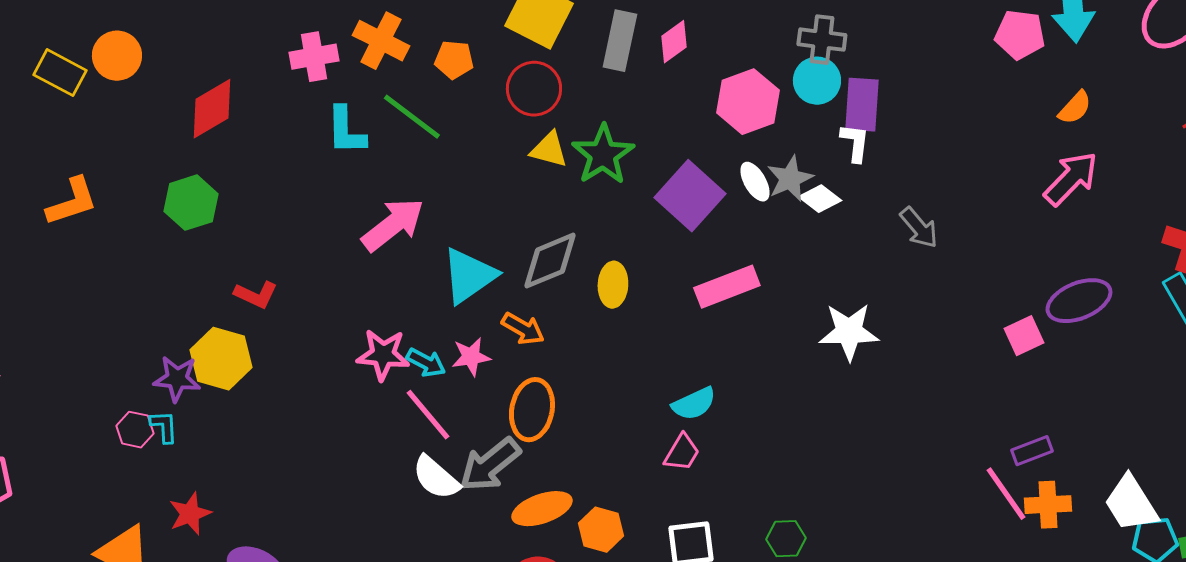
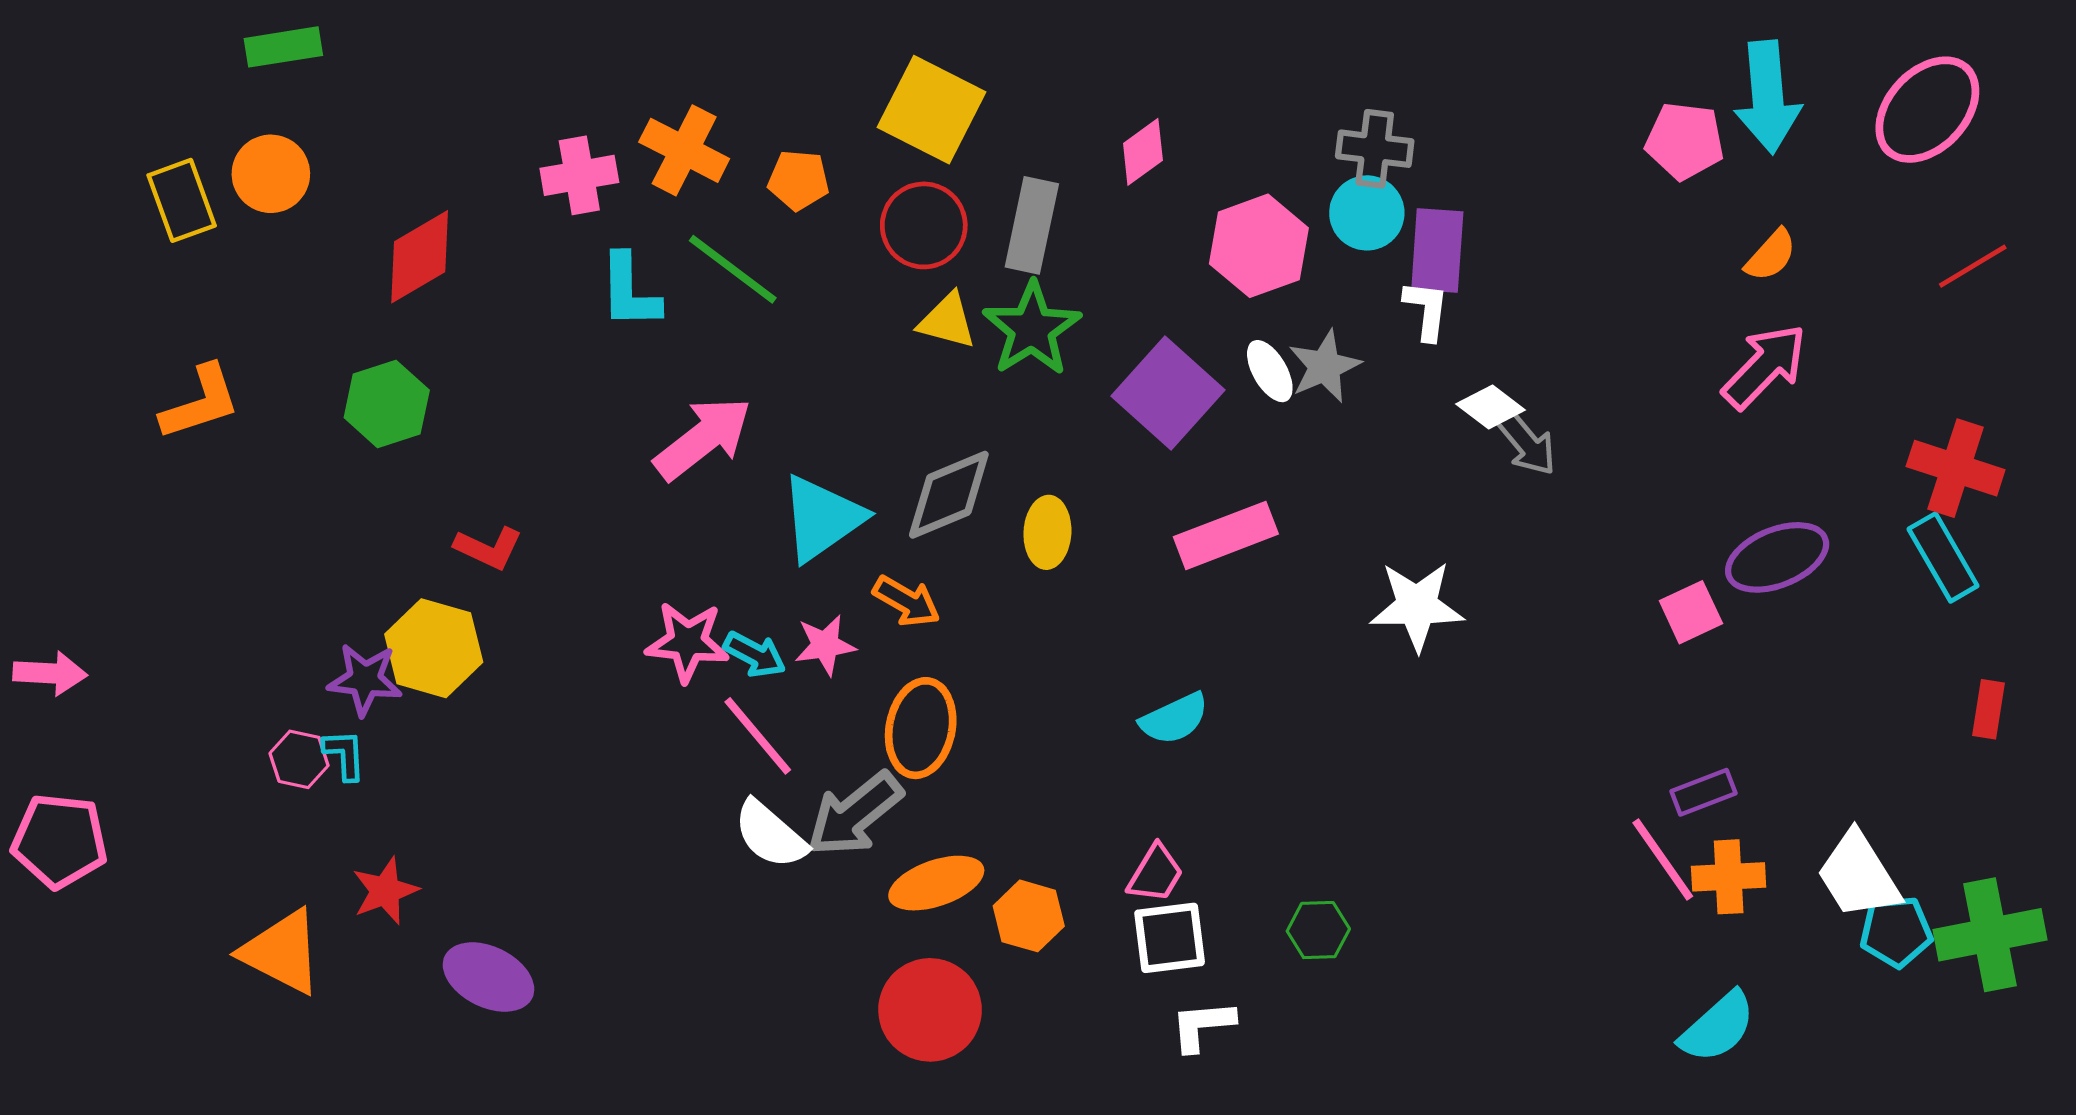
gray rectangle: (620, 41) -> (1032, 225), moved
yellow rectangle: (60, 73) -> (182, 200), turned 42
white diamond: (820, 199) -> (1491, 407), moved
pink trapezoid: (682, 453) -> (1155, 874), moved

